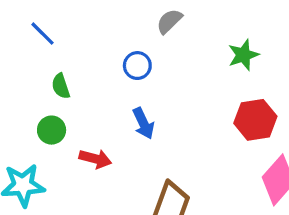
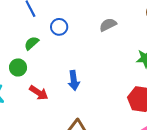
blue circle: (137, 66) -> (59, 27), moved
green semicircle: (61, 86) -> (32, 43), turned 49

